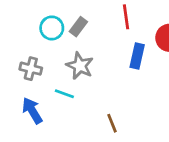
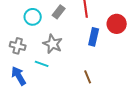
gray rectangle: (78, 27) -> (59, 12), moved
brown line: (112, 123) -> (88, 77), moved

